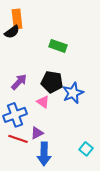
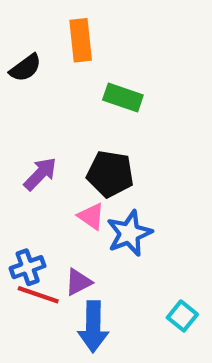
orange rectangle: (17, 19) -> (81, 40), moved
blue star: (73, 93) -> (129, 233), moved
blue cross: (15, 115) -> (28, 267), moved, size x0.7

